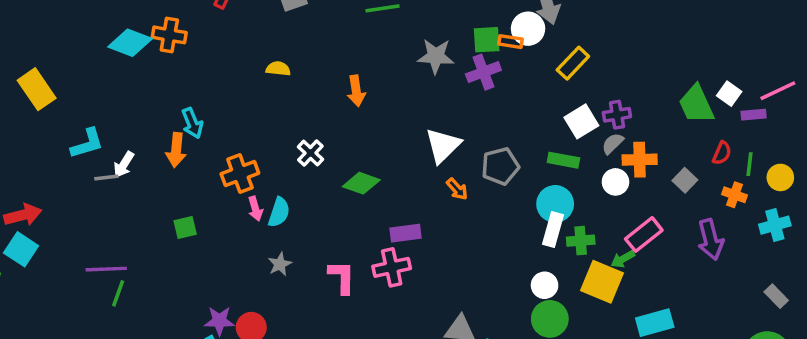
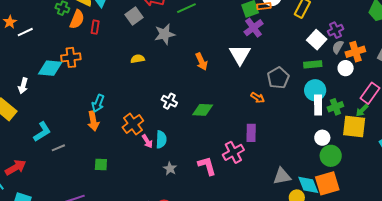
gray star: (436, 56) -> (165, 34), moved
orange arrow: (356, 91) -> (201, 62), moved
cyan arrow: (192, 123) -> (98, 103), turned 60
white triangle: (443, 145) -> (240, 55), moved
white arrow: (124, 165) -> (23, 86), moved
red arrow: (23, 215) -> (16, 167), moved
green square: (185, 227) -> (101, 164), moved, turned 32
purple rectangle: (405, 233) -> (251, 133), moved, turned -66

